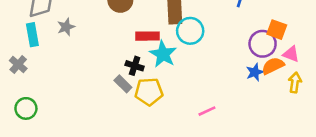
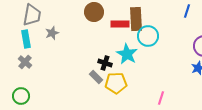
red rectangle: (147, 36) -> (120, 24), moved
gray cross: (18, 64) -> (25, 62), moved
pink line: (207, 111) -> (161, 98), turned -48

